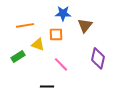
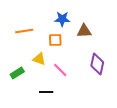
brown triangle: (85, 25) -> (84, 31), turned 49
yellow triangle: (38, 44) -> (39, 59), moved
green rectangle: (18, 56) -> (17, 73), moved

